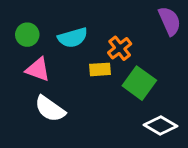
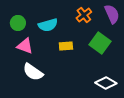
orange cross: (120, 48) -> (84, 15), moved
green square: (139, 83) -> (100, 43), moved

